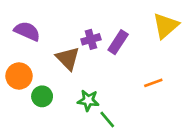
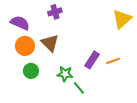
purple cross: (91, 39) -> (55, 12), moved
purple rectangle: (118, 42) -> (92, 60), moved
orange circle: (19, 76) -> (25, 46), moved

